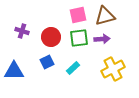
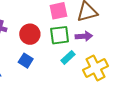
blue square: (47, 62) -> (26, 61), turned -32
cyan rectangle: (73, 68) -> (68, 57), moved

